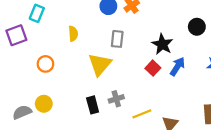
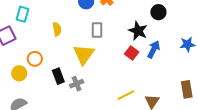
black circle: (197, 27) -> (158, 12), moved
gray cross: (116, 99) -> (77, 84), moved
yellow circle: (44, 104) -> (19, 73), moved
black rectangle: (93, 105) -> (58, 76), moved

